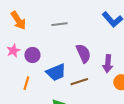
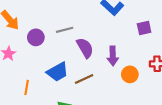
gray line: (60, 24) -> (65, 30), moved
purple circle: (32, 55) -> (36, 37), moved

